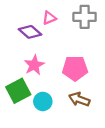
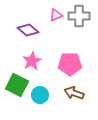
pink triangle: (49, 18) -> (56, 15), moved
green square: (18, 91) -> (17, 85), turned -35

